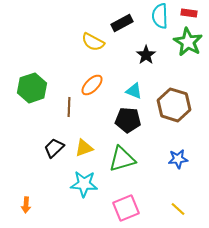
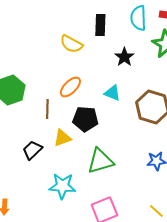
black rectangle: (122, 23) -> (100, 25), turned -60
black pentagon: (128, 120) -> (85, 119), moved
yellow triangle: (84, 148) -> (62, 138), moved

